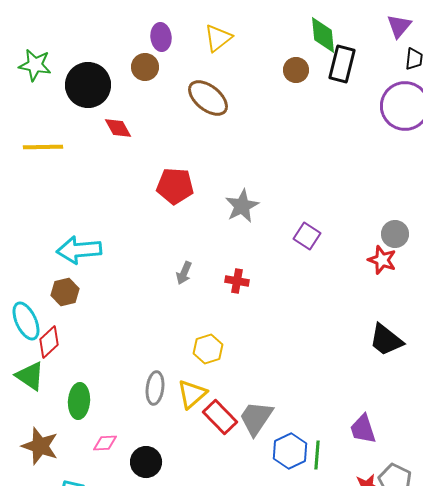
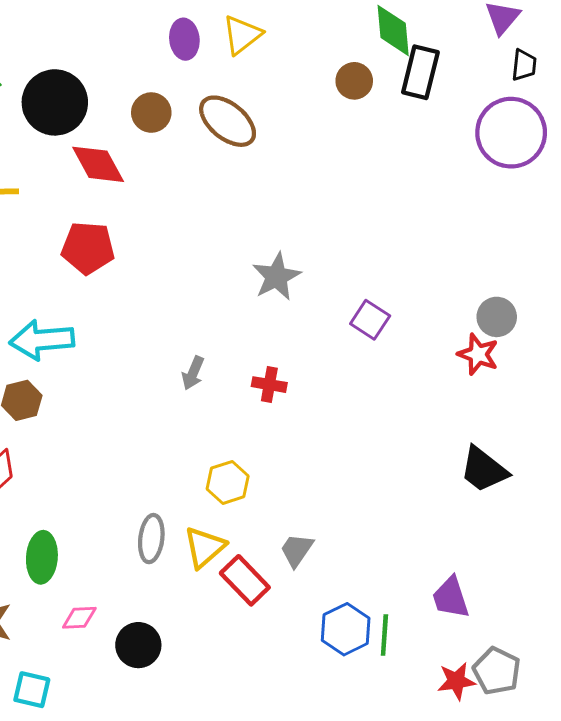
purple ellipse: (161, 37) -> (184, 39), moved
brown circle: (145, 67) -> (151, 113), moved
red diamond: (118, 128) -> (98, 164), size x1.4
red pentagon: (175, 186) -> (88, 248), moved
gray trapezoid: (256, 418) -> (297, 550), moved, size x0.7

